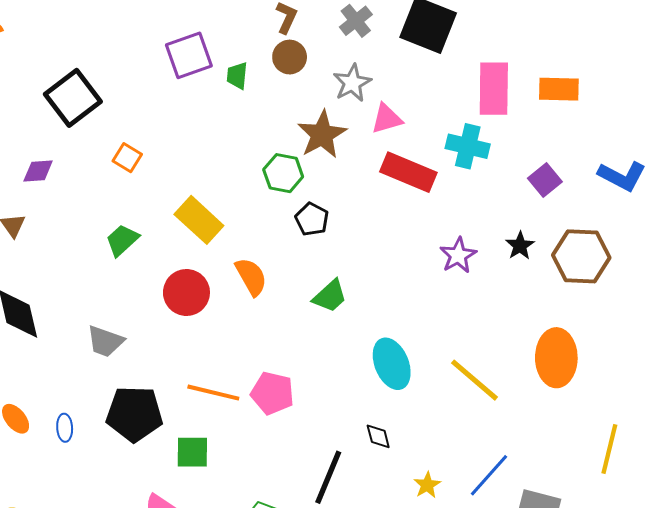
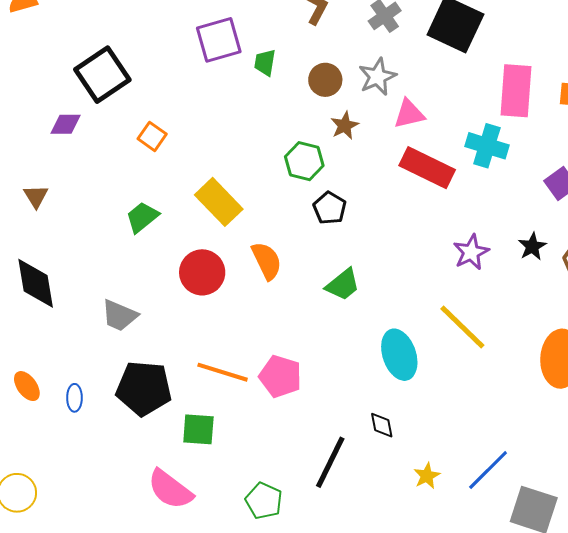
brown circle: (290, 57) -> (325, 80), moved
brown star: (322, 135) -> (345, 126), size x0.6
purple diamond: (38, 171) -> (65, 124), moved
yellow line: (474, 380) -> (462, 327), moved

